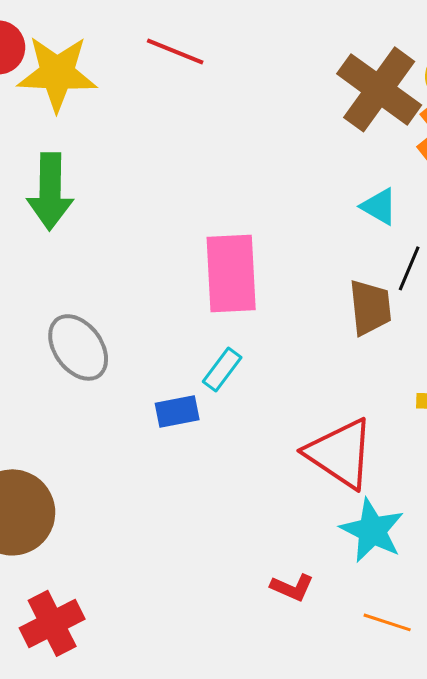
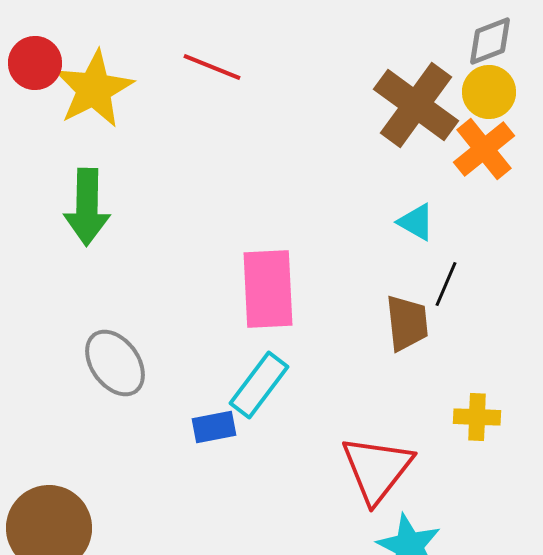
yellow star: (57, 73) -> (94, 89), turned -30
cyan rectangle: (222, 369) -> (259, 385), size x1.5
red triangle: (340, 453) -> (377, 469), turned 34

